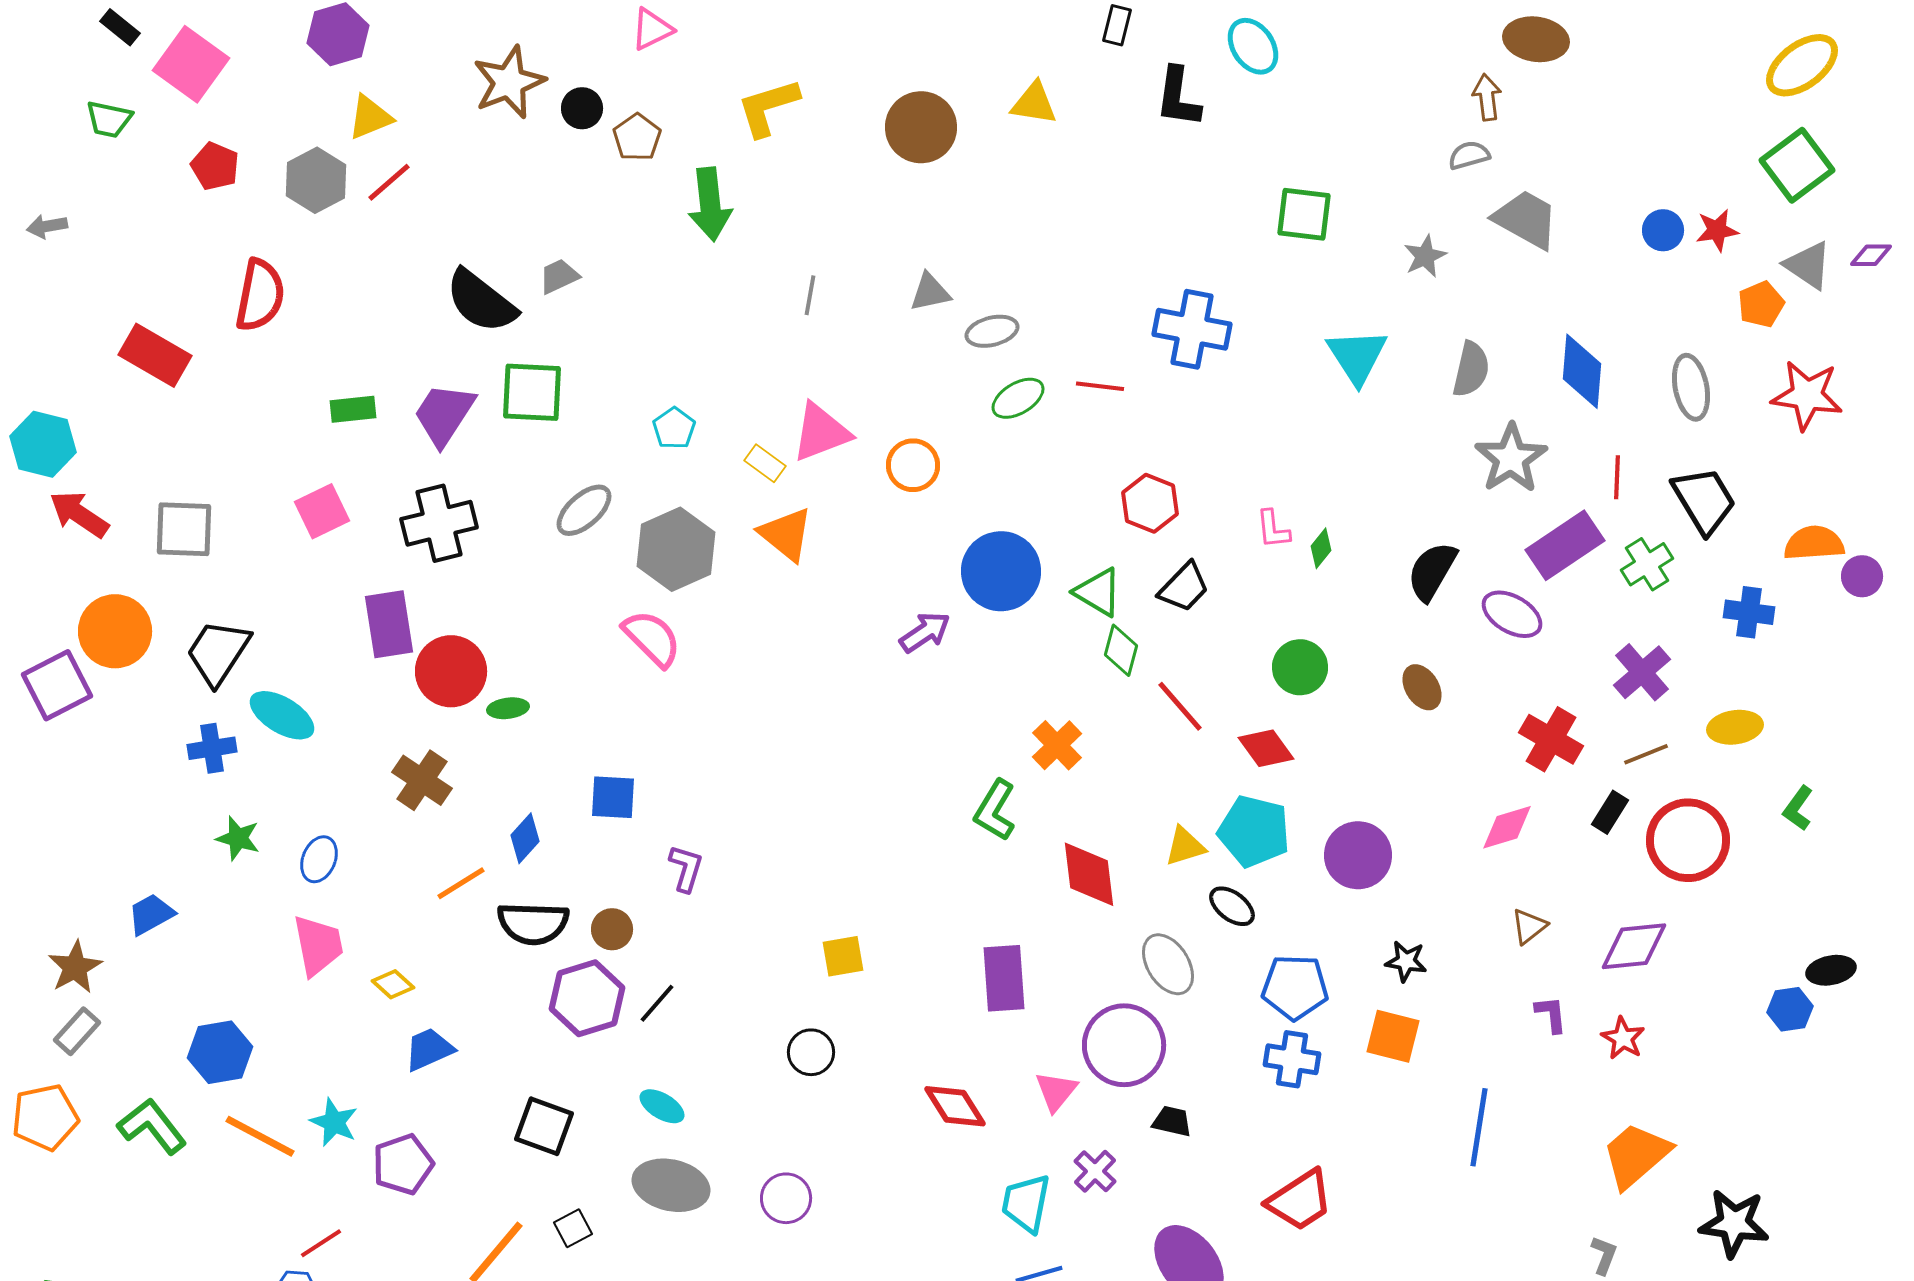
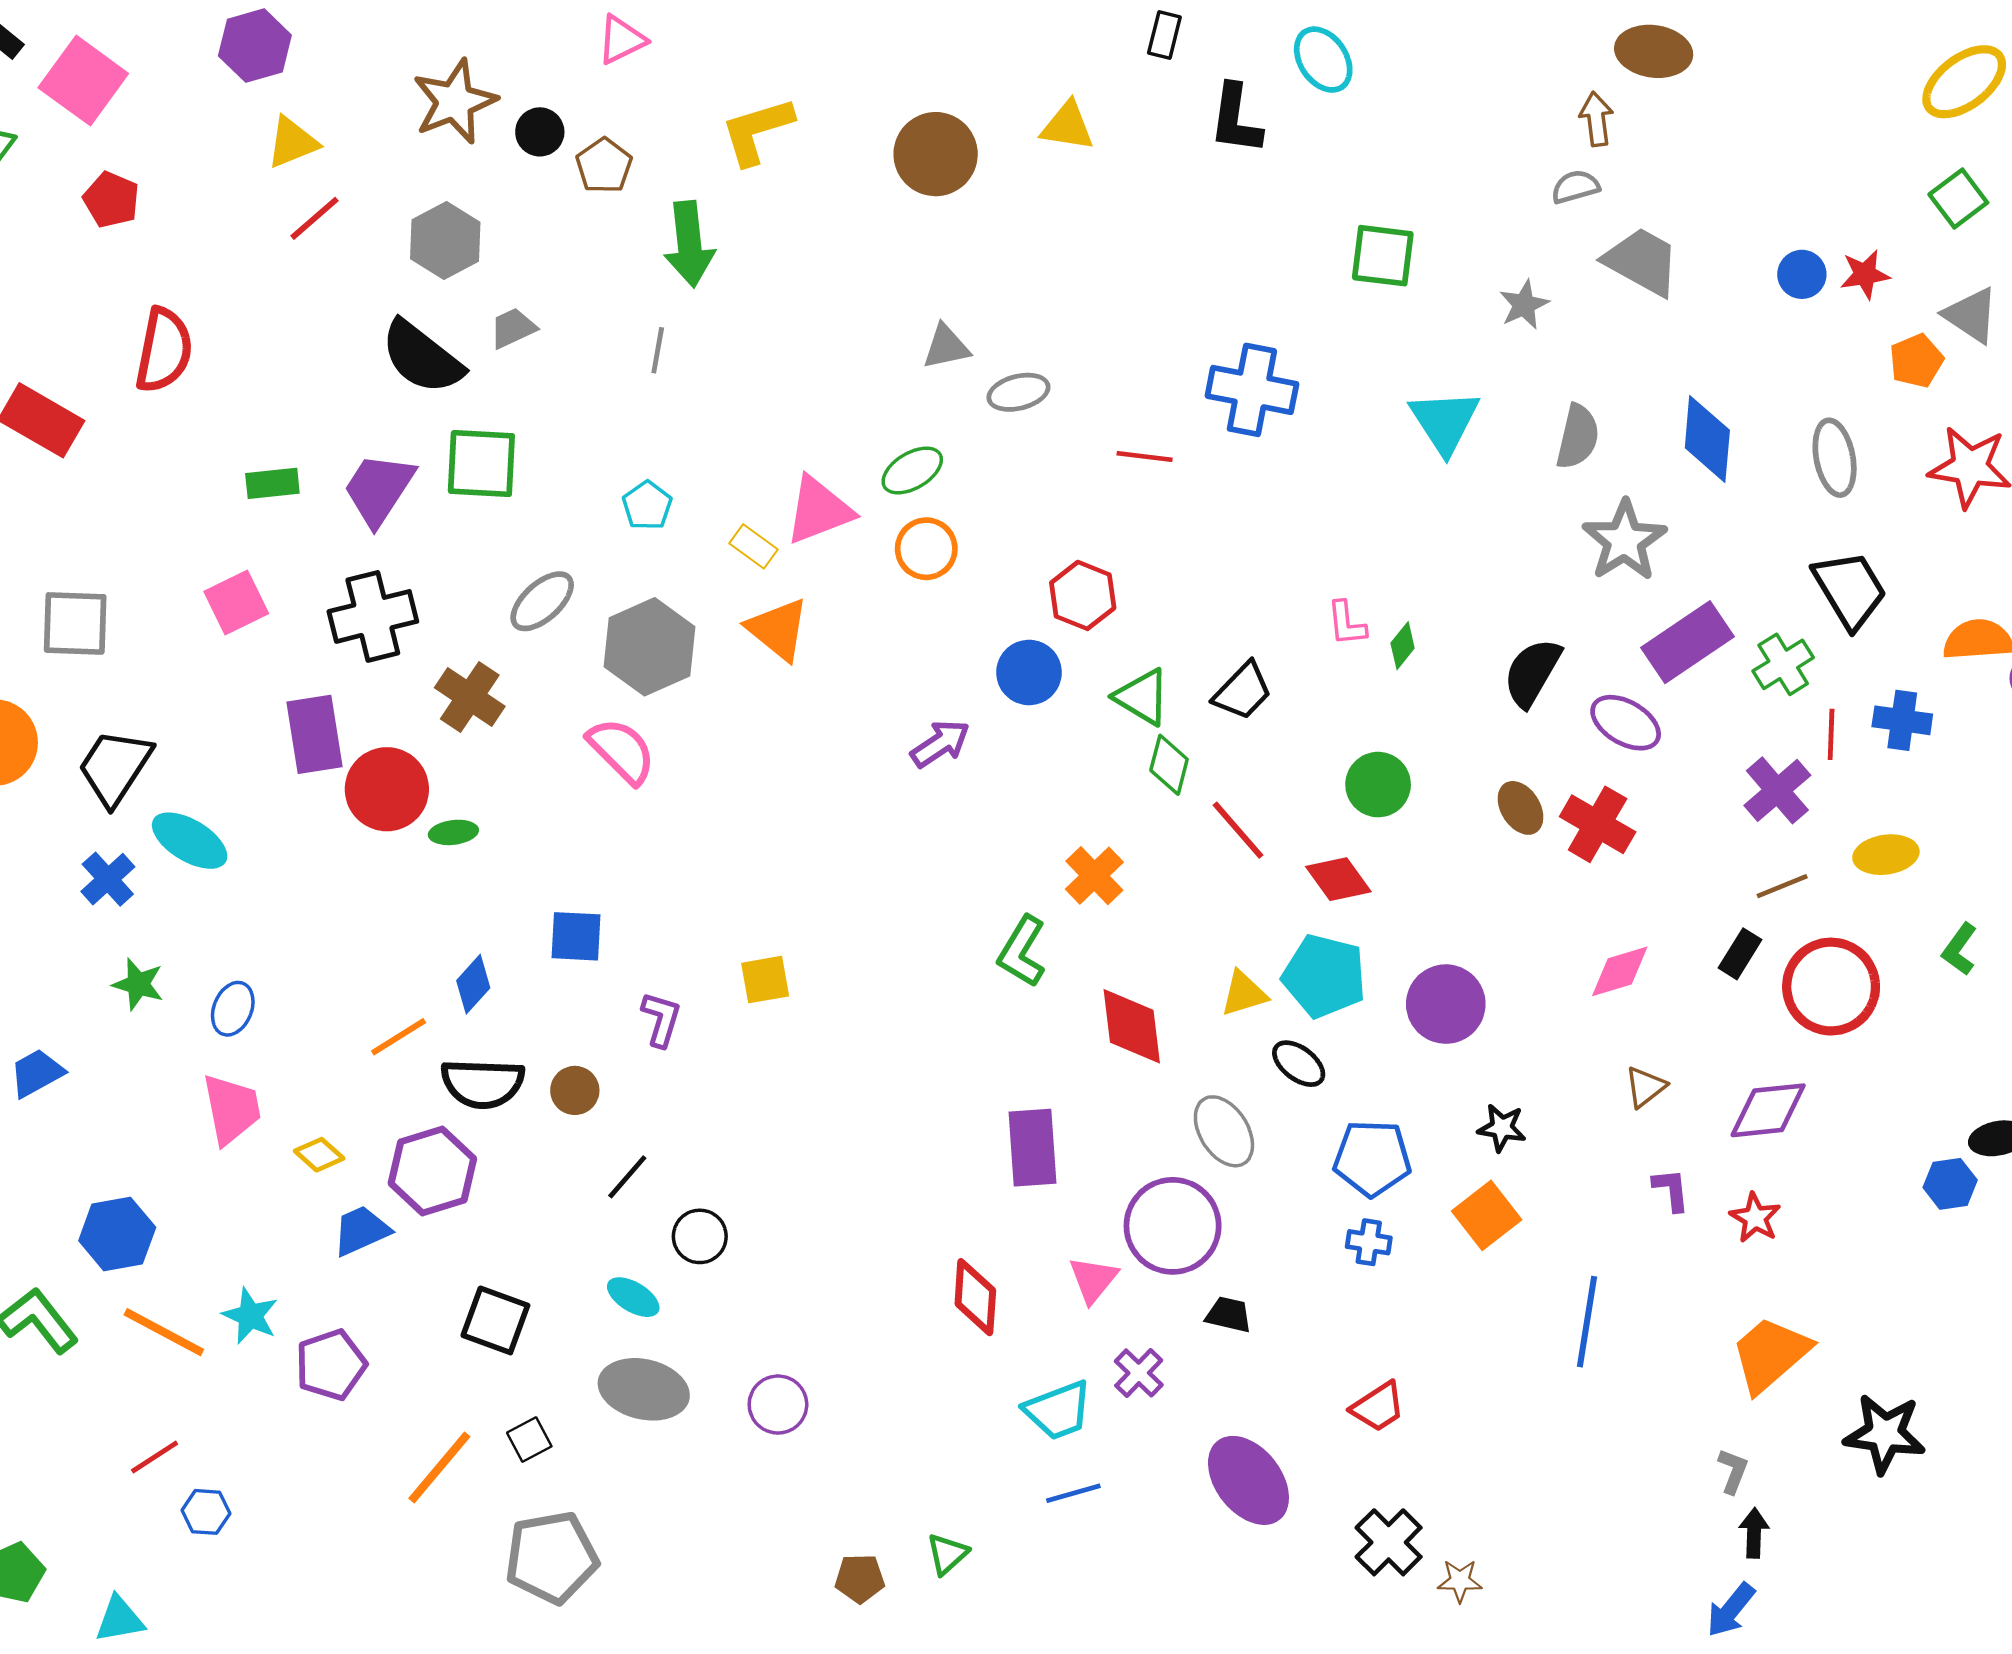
green square: (1797, 165) -> (1958, 198), size x0.7
gray hexagon: (316, 180) -> (445, 241), moved
gray line: (810, 295) -> (658, 350), moved
green ellipse: (1018, 398) -> (912, 471), moved
red line: (1617, 477) -> (1831, 734), moved
red hexagon: (1150, 503) -> (1083, 595), moved
blue circle: (1001, 571) -> (1029, 672), size x0.7
red cross: (1551, 739) -> (1598, 824), moved
blue cross: (212, 748) -> (108, 879), turned -33
brown cross: (422, 780) -> (470, 697), moved
yellow square: (843, 956) -> (765, 980), moved
purple hexagon: (587, 998) -> (432, 1171), moved
orange square: (1393, 1036) -> (1487, 1215), turned 38
black circle: (811, 1052) -> (700, 1236), moved
blue cross: (1292, 1059) -> (1369, 1242), size x0.7
red diamond: (955, 1106) -> (975, 1297), turned 36
red trapezoid: (1300, 1200) -> (1378, 1407), size x0.7
cyan trapezoid: (1026, 1203) -> (1058, 1410), turned -122
red line: (321, 1243) -> (155, 1457), moved

